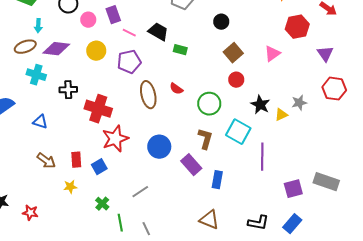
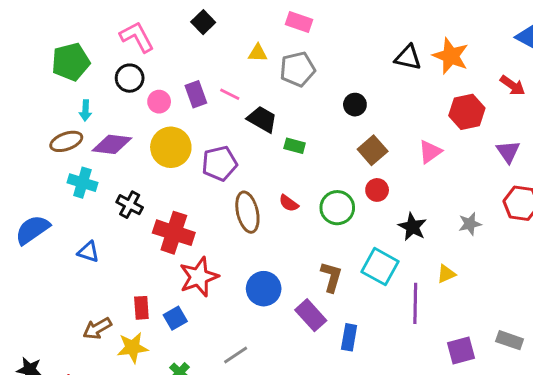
pink line: (129, 33) -> (230, 94), moved
yellow circle: (96, 51) -> (171, 147), size x1.4
black cross: (68, 90) -> (130, 205), turned 30
green circle: (209, 104) -> (337, 208), moved
yellow triangle: (281, 115) -> (446, 274), moved
brown arrow: (46, 161) -> (97, 328), moved, turned 114
gray rectangle: (326, 182) -> (510, 340), size x0.7
yellow star: (70, 187) -> (133, 348), size x1.5

